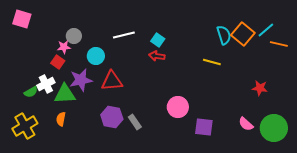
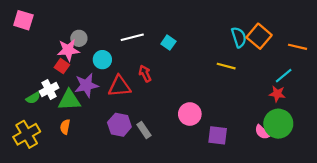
cyan line: (266, 30) -> (284, 76), moved
pink star: (64, 47) -> (68, 50), size x1.5
red arrow: (157, 56) -> (145, 74), moved, turned 56
green circle: (274, 128) -> (278, 124), moved

